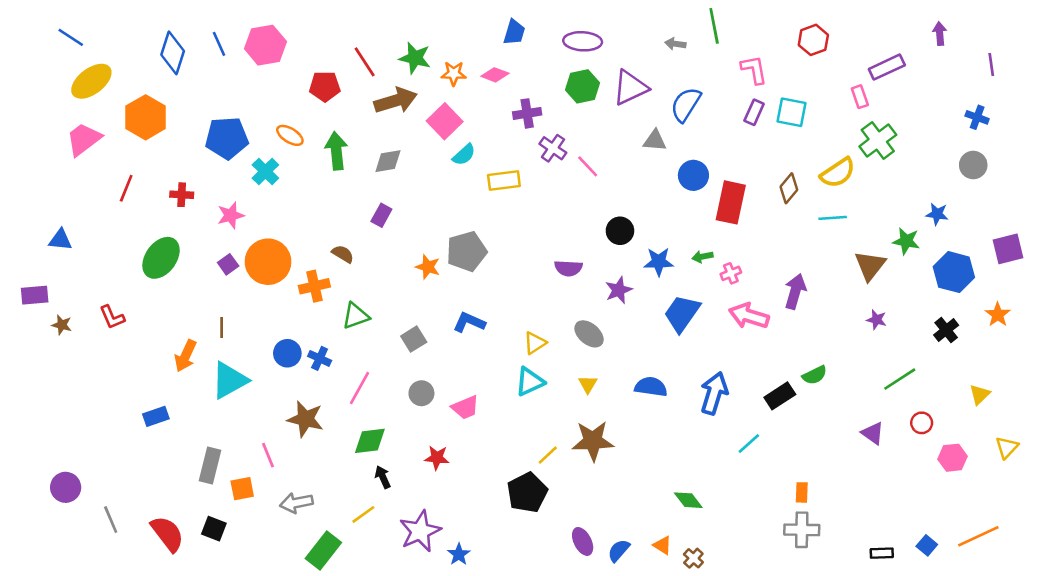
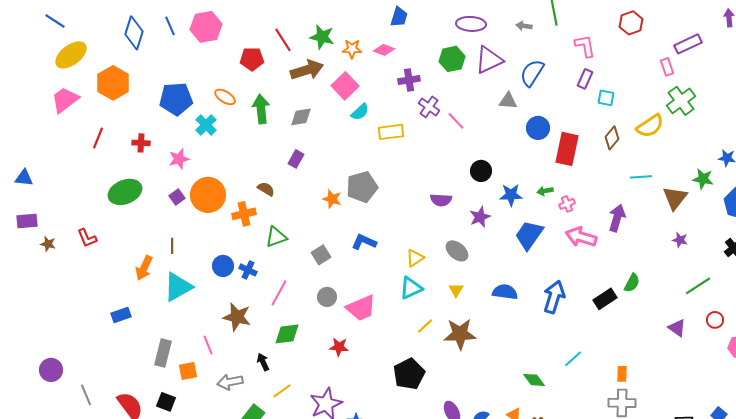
purple ellipse: (583, 41) -> (471, 24), moved
cyan square: (791, 112) -> (606, 98), moved, size x0.7
cyan line: (833, 218) -> (641, 177), moved
blue triangle: (60, 240) -> (24, 178), moved
green ellipse: (161, 258) -> (125, 192), turned 32
green semicircle: (815, 375) -> (632, 283), turned -36
pink trapezoid: (465, 407) -> (361, 308), size x1.4
cyan line: (749, 443) -> (573, 359), moved
yellow line: (548, 455) -> (425, 326), moved
black arrow: (383, 477) -> (263, 362), moved

